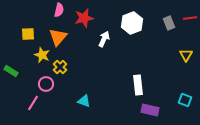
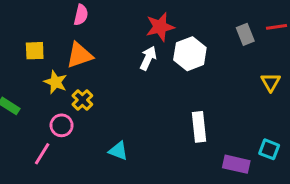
red star: (84, 18) -> (160, 27), moved
white hexagon: (132, 23) -> (190, 54), moved
orange triangle: (58, 37) -> (79, 55), turned 30
purple rectangle: (150, 110) -> (236, 164), moved

